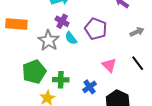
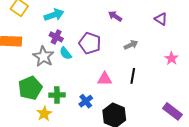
black line: (138, 63) -> (133, 76), turned 49
pink triangle: (109, 65) -> (105, 79), turned -42

